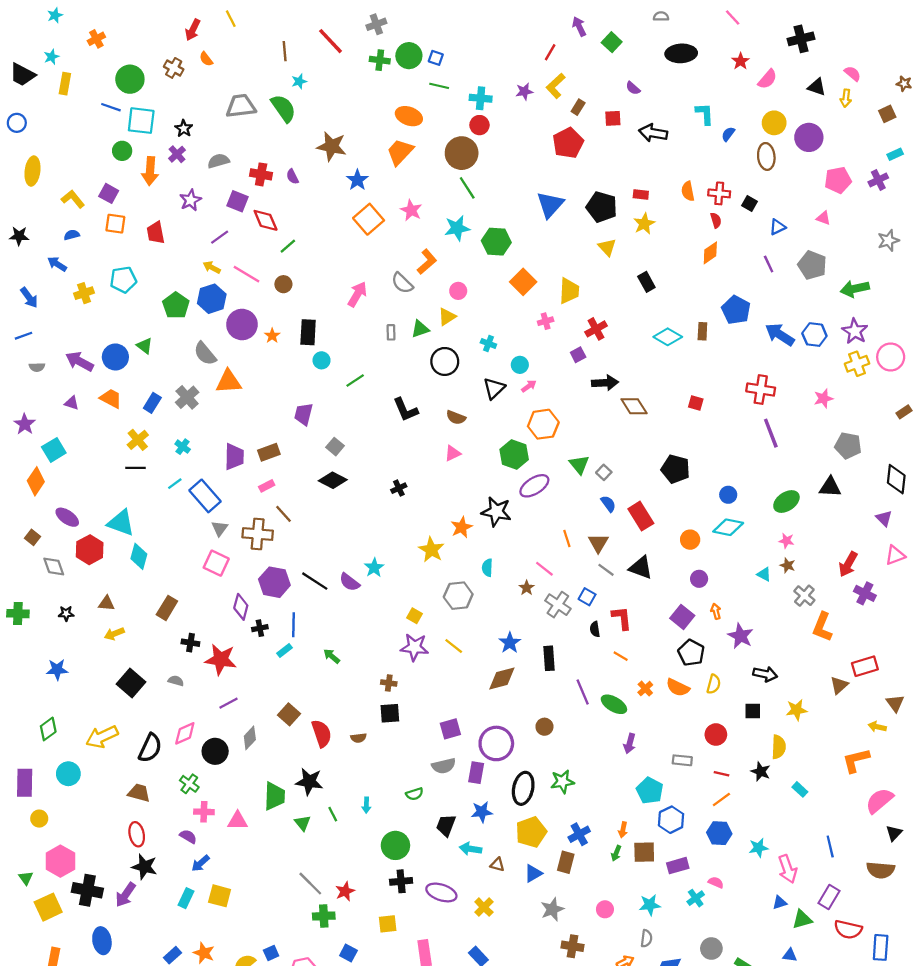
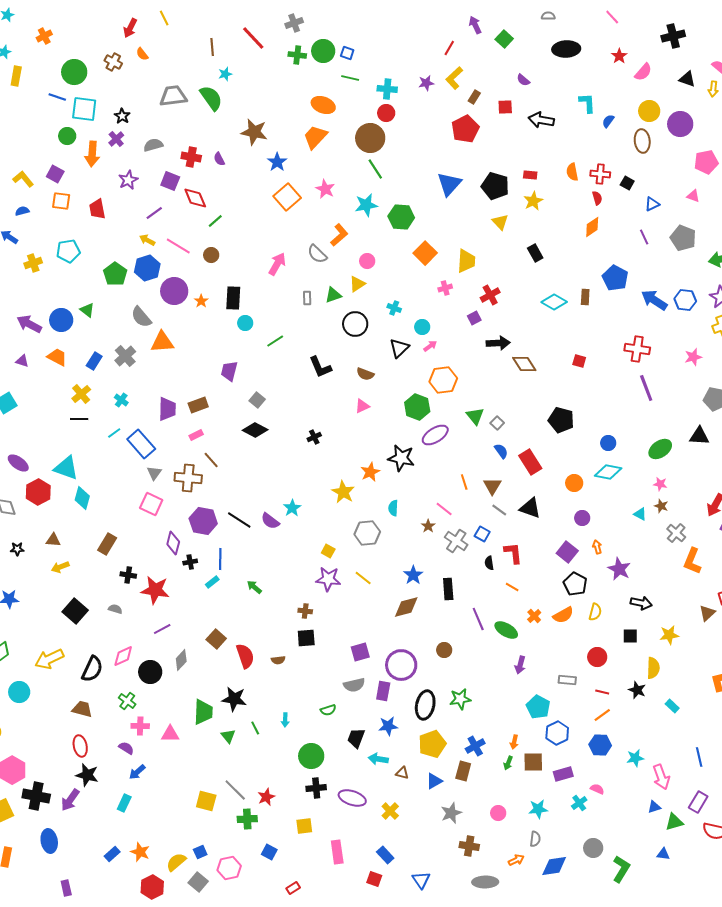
orange semicircle: (678, 687) -> (563, 615), turned -55
yellow square: (220, 896) -> (206, 801), moved

